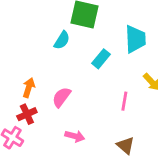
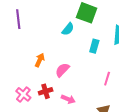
cyan rectangle: (101, 59) -> (94, 46), turned -32
red cross: (27, 114) -> (46, 91), moved

